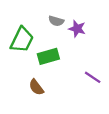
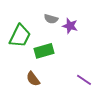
purple line: (93, 77) -> (84, 80), moved

